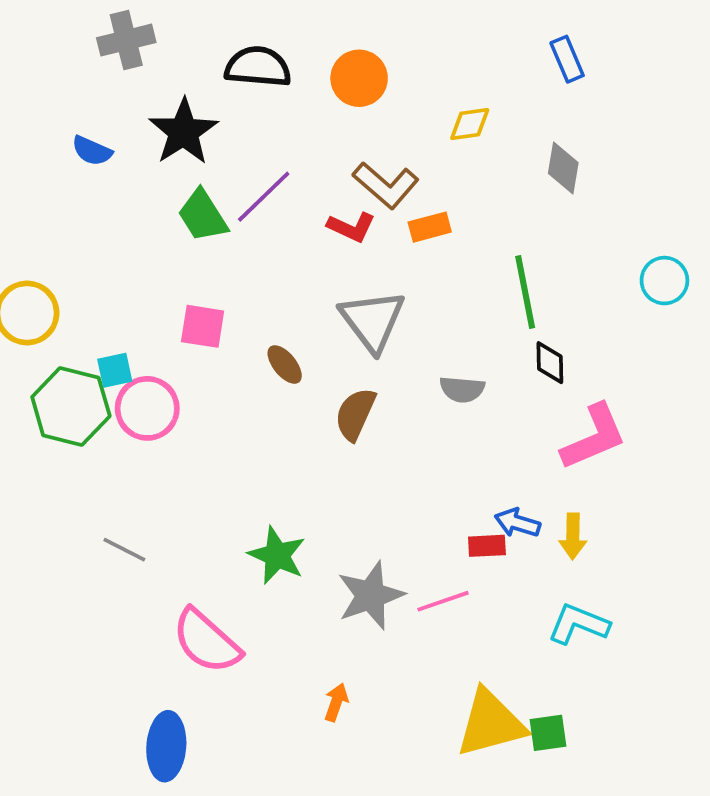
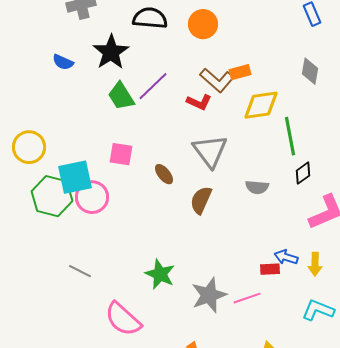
yellow diamond: (470, 124) -> (261, 105), moved, size x1.6
orange rectangle: (430, 227) -> (240, 72), moved
black diamond: (550, 363) -> (303, 173), turned 55
cyan square: (115, 370) -> (75, 177), size x1.8

